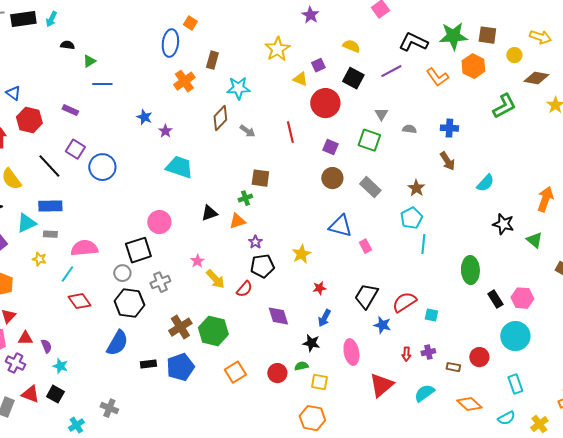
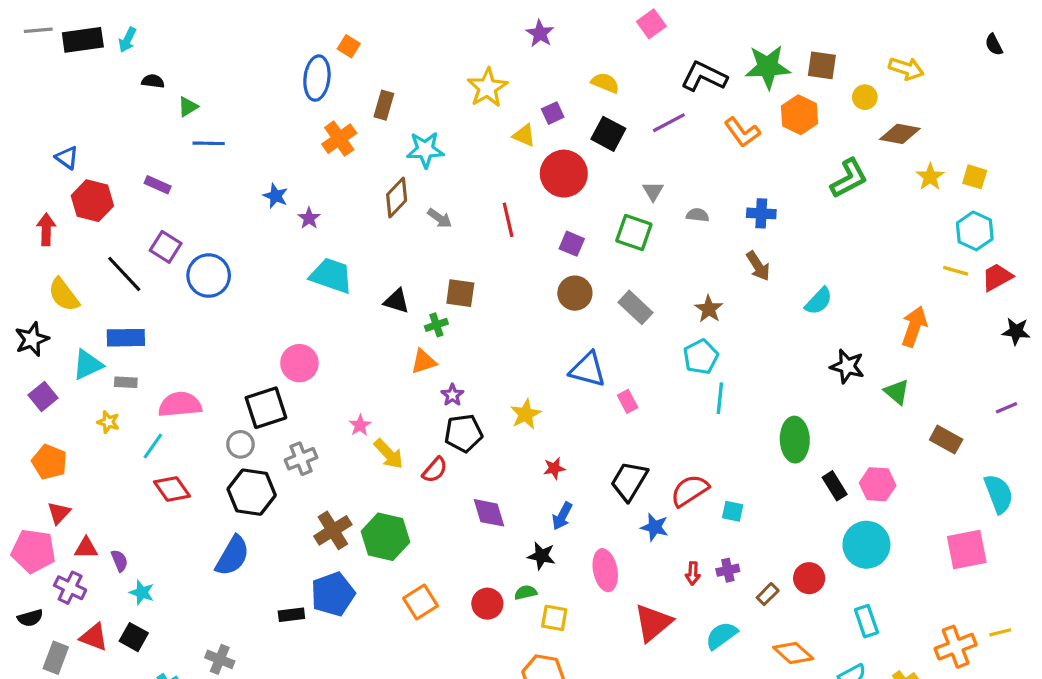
black triangle: (209, 213) -> (397, 301), moved, turned 36
black rectangle: (148, 364) -> (291, 615), moved
brown rectangle: (453, 367) -> (768, 594), turned -56

